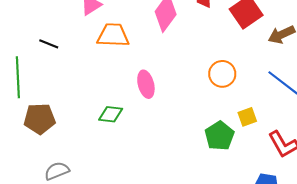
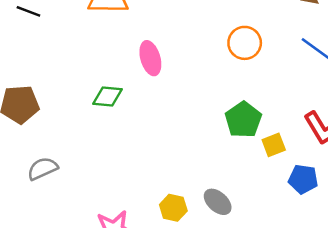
yellow square: (247, 117) -> (274, 145), moved

